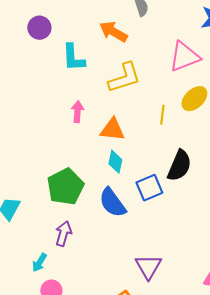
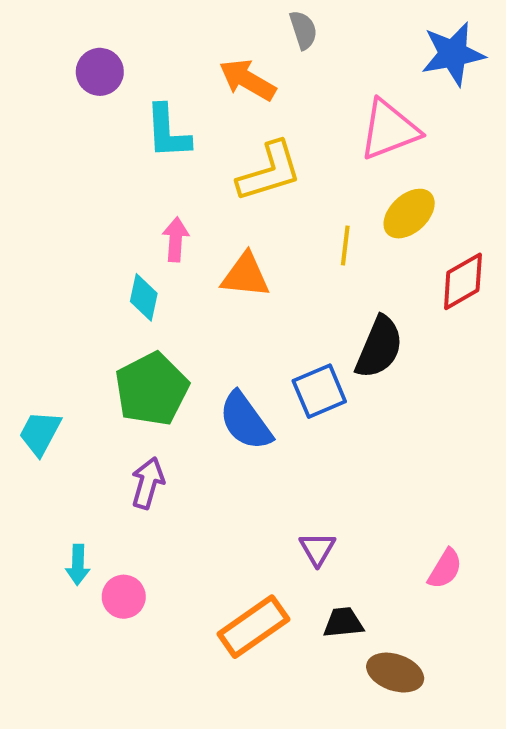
cyan diamond: (115, 162) -> (144, 297), moved
cyan arrow: (39, 263) -> (78, 565), moved, turned -30
purple triangle: (148, 267) -> (317, 549), size x0.7

